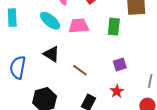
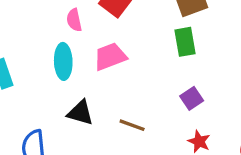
cyan ellipse: (50, 21) -> (63, 61), turned 65
green rectangle: (114, 27) -> (185, 42), moved

